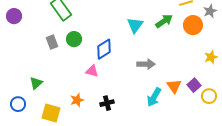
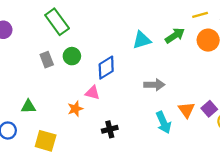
cyan triangle: (135, 25) -> (142, 40), turned 36
green triangle: (36, 83) -> (28, 106), turned 40
cyan arrow: (154, 97) -> (163, 122), turned -54
orange star: (77, 100) -> (75, 109), moved

